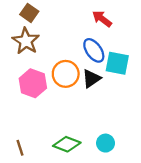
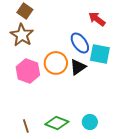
red arrow: (102, 19) -> (97, 19), moved
brown line: (20, 148) -> (26, 126), moved

